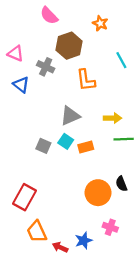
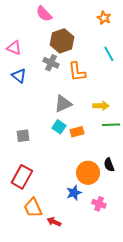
orange star: (100, 23) -> (104, 18), moved
gray cross: (46, 67) -> (51, 63), moved
gray square: (43, 146) -> (23, 136), moved, turned -32
blue star: (84, 241) -> (74, 193), moved

